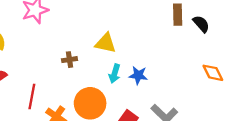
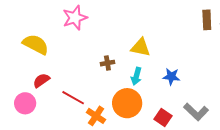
cyan arrow: (115, 74) -> (136, 76), moved
red line: (32, 96) -> (73, 98), turned -70

